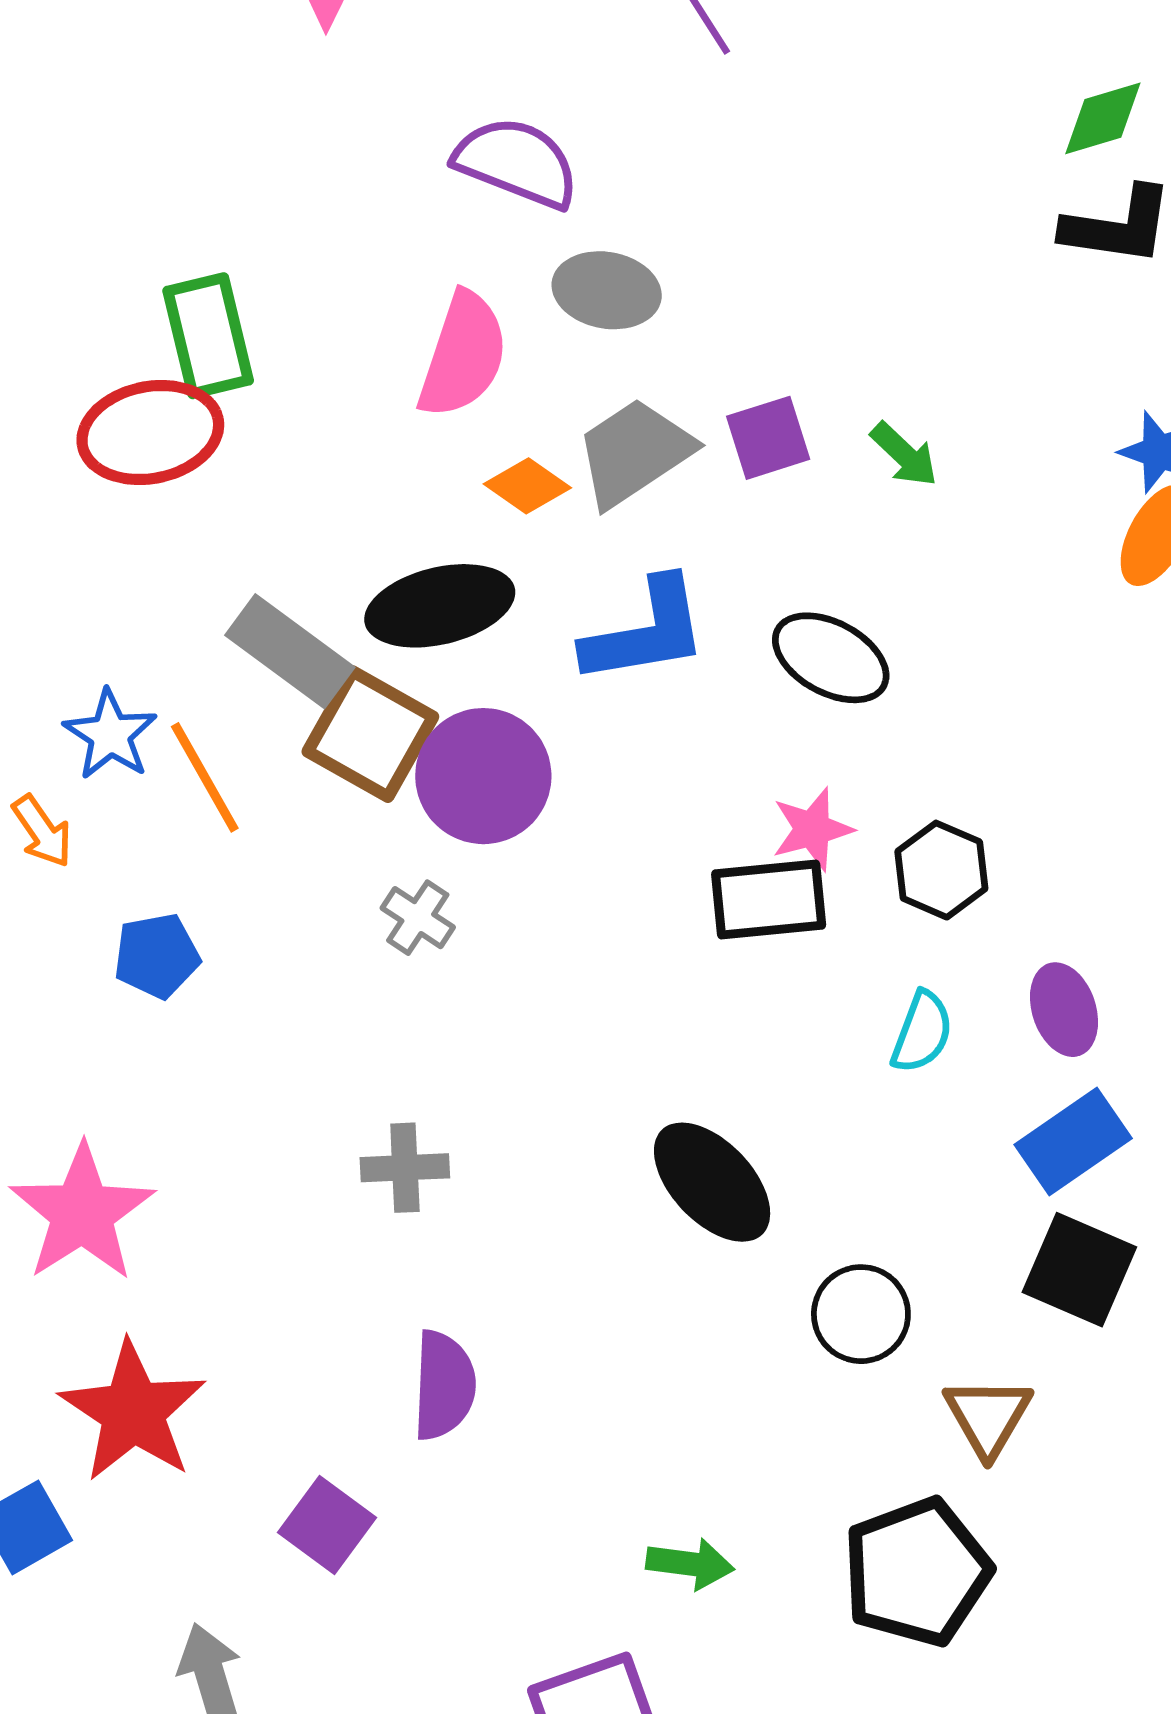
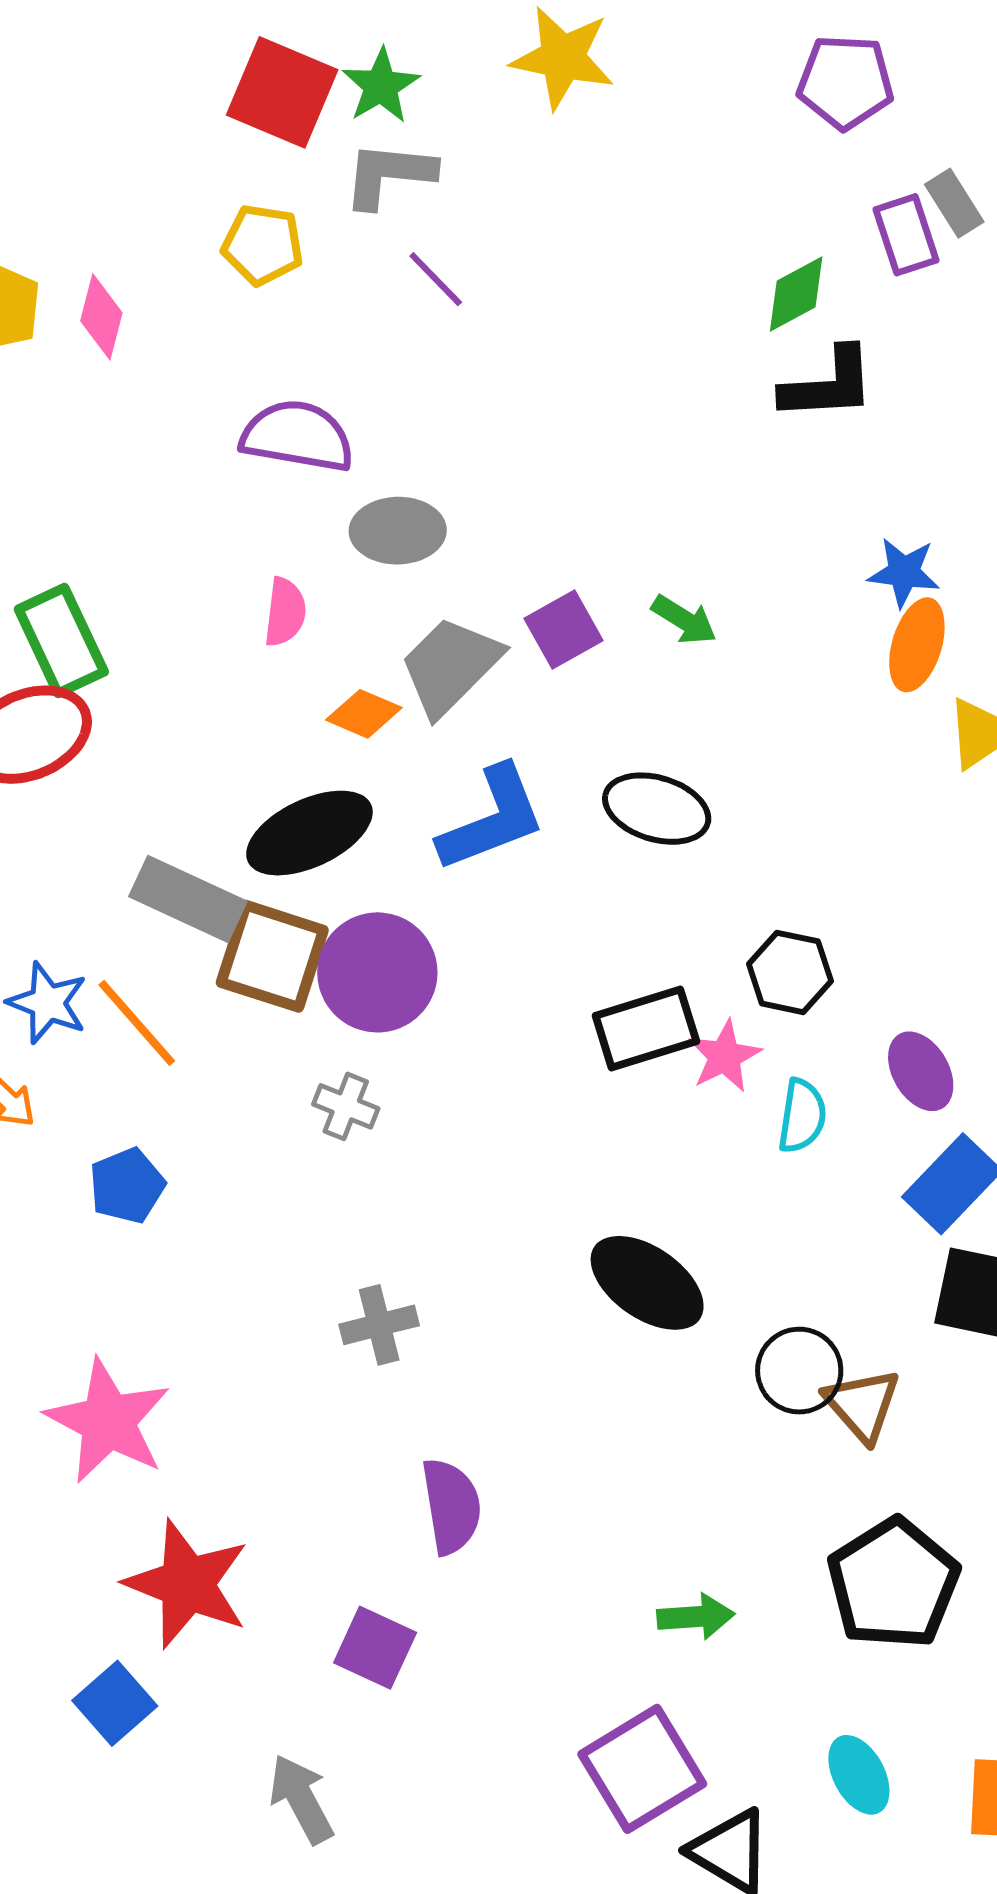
pink semicircle: (463, 355) -> (285, 612), size x0.6
pink star: (812, 829) -> (725, 1056), moved
brown triangle: (988, 1416) -> (862, 1405), moved

